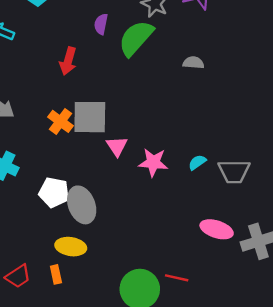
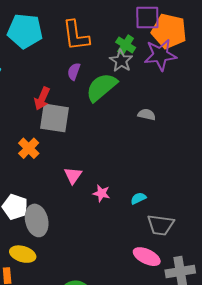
gray square: (90, 117) -> (55, 118), moved
pink star: (153, 162) -> (101, 193), size x0.7
gray trapezoid: (234, 171) -> (161, 225), moved

